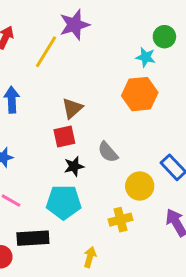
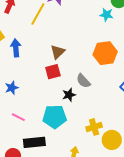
orange hexagon: (140, 94) -> (105, 53), moved
black star: (74, 166) -> (69, 95), moved
yellow circle: (140, 186) -> (112, 140), moved

